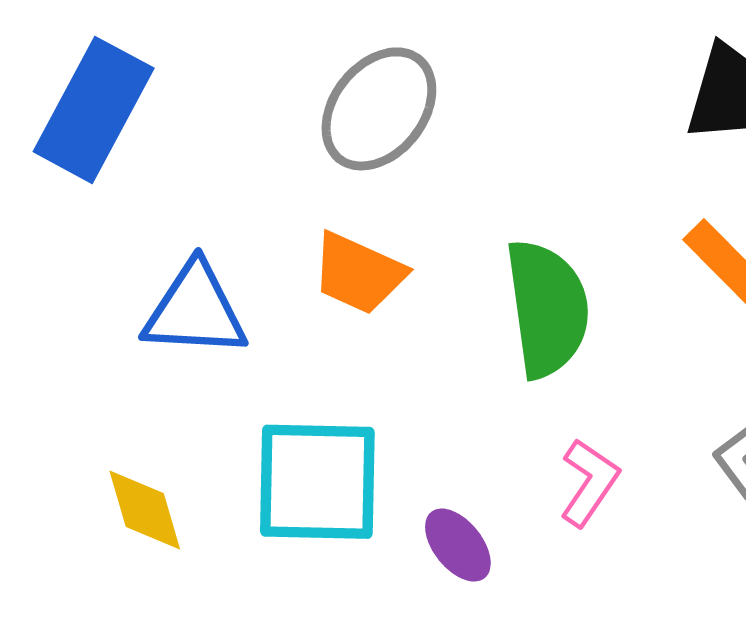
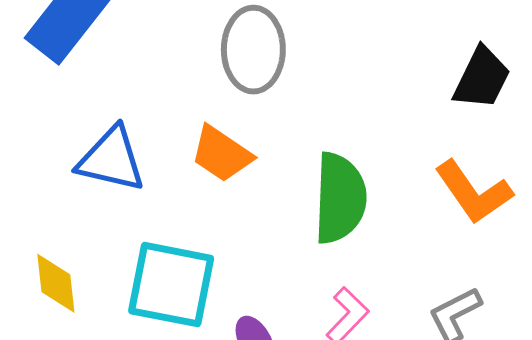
gray ellipse: (379, 109) -> (253, 50), turned -48

